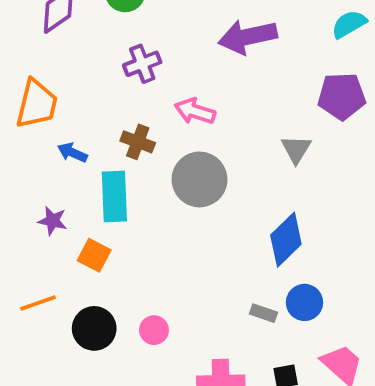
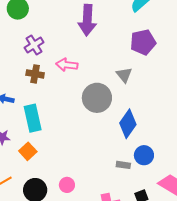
purple arrow: (248, 37) -> (87, 20), turned -64
brown cross: (138, 142) -> (35, 74), moved
gray circle: (200, 179) -> (97, 98), moved
orange square: (94, 255) -> (28, 151), turned 30

